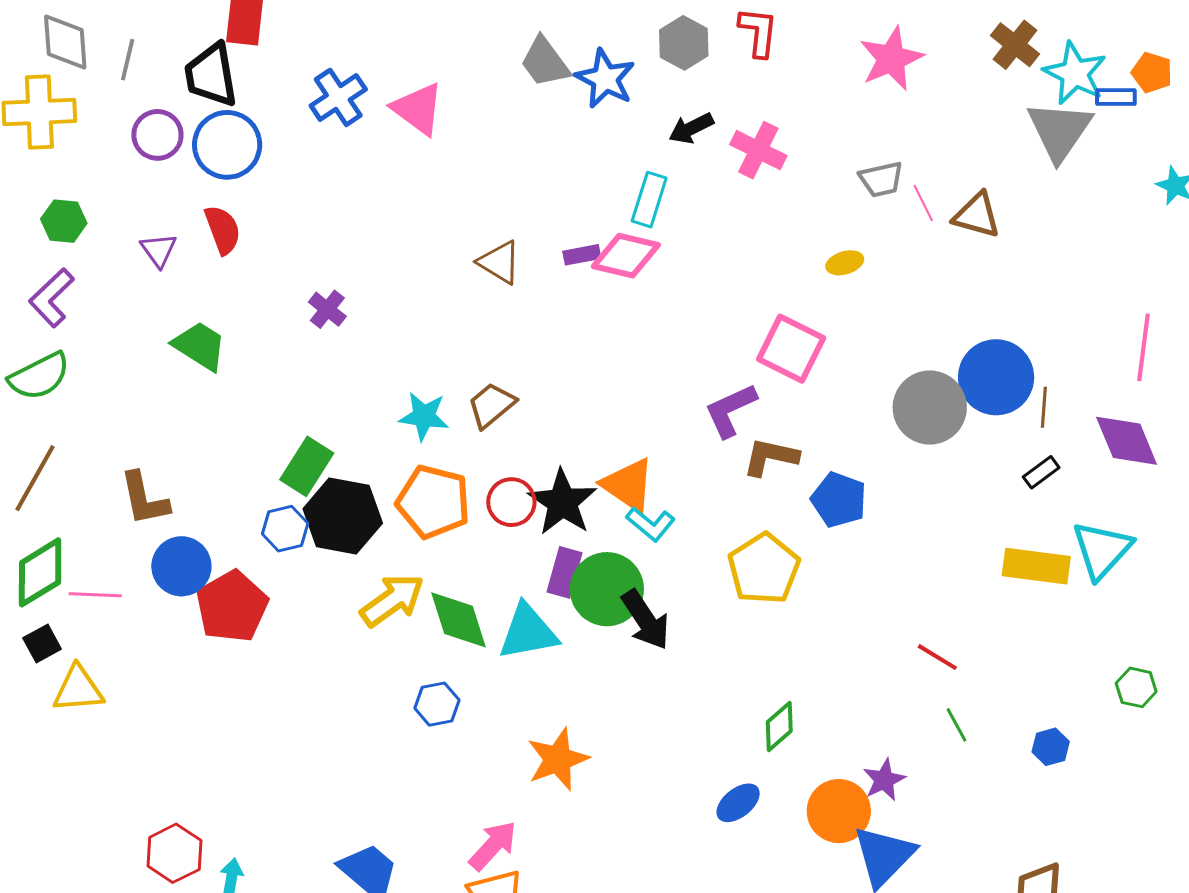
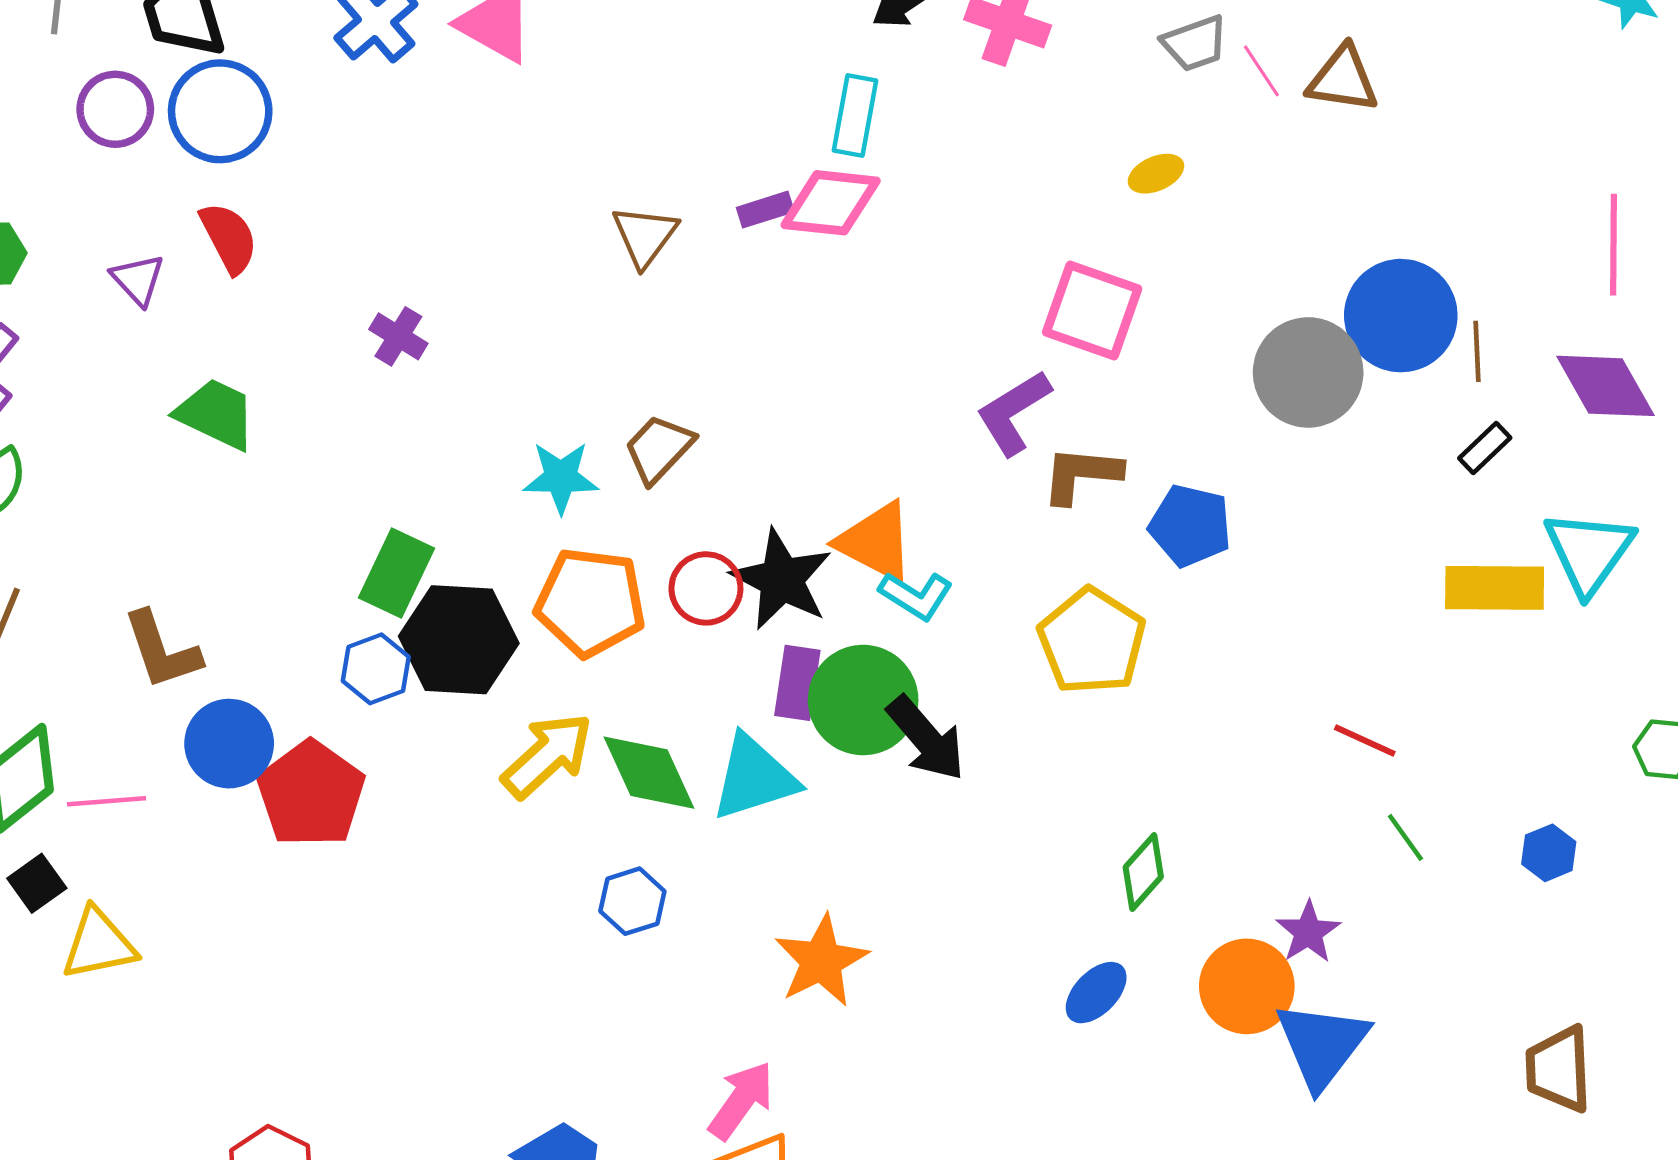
brown triangle: (499, 262) -> (645, 236), turned 42

